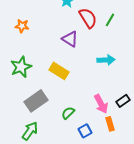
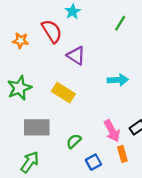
red semicircle: (88, 18) -> (52, 31), moved
green line: (110, 20) -> (120, 23), moved
gray rectangle: (36, 101) -> (37, 127), turned 35

